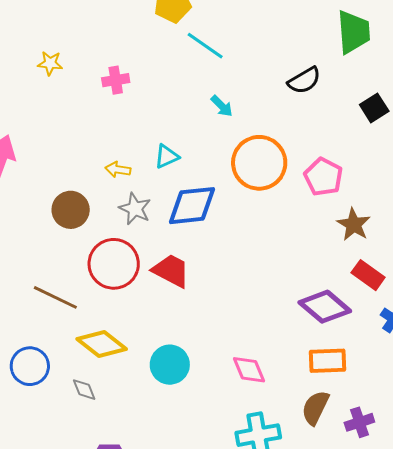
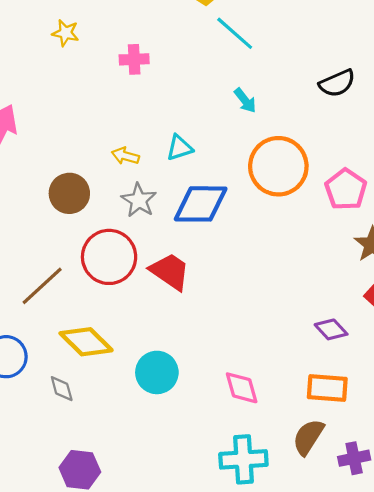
brown line: (55, 297) -> (42, 286), turned -75
purple diamond: (325, 307) -> (331, 329), size x0.6

